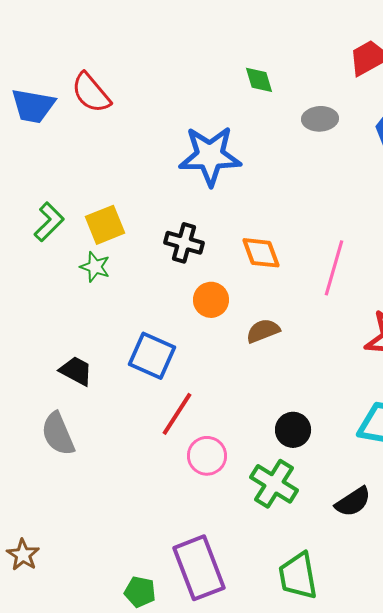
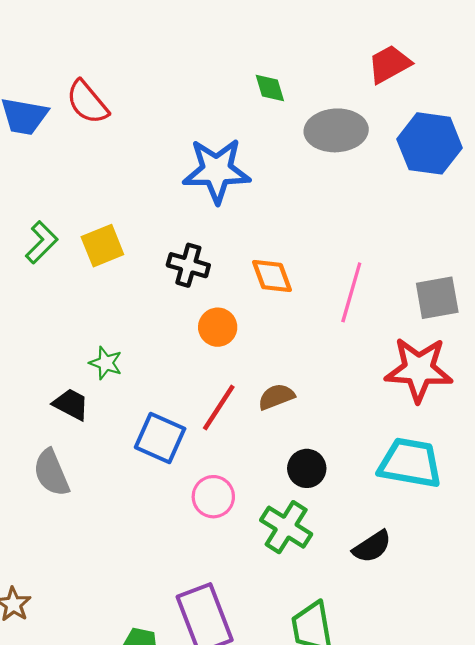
gray ellipse: (320, 119) -> (336, 130), size x1.6
green star: (95, 267) -> (106, 363), moved
brown semicircle: (263, 331) -> (276, 397), moved
blue square: (152, 356) -> (160, 438), moved
red line: (177, 414) -> (219, 408), moved

